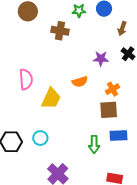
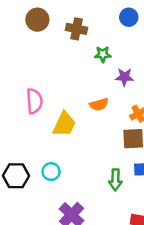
green star: (79, 11) -> (103, 54), moved
brown cross: (60, 31) -> (77, 29), moved

